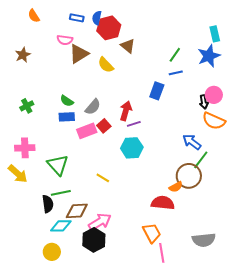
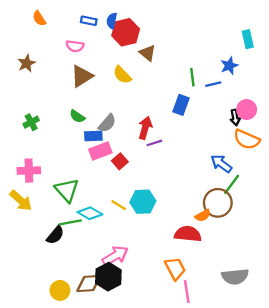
brown triangle: (79, 54) -> (82, 76), moved
green line: (175, 55) -> (192, 77), moved, turned -42
blue star: (209, 56) -> (229, 66), moved, size x0.7
blue line: (176, 73) -> (213, 84), moved
blue rectangle: (67, 117) -> (93, 136), moved
red square: (104, 126) -> (120, 161), moved
cyan hexagon: (132, 148) -> (143, 202), moved
black semicircle: (48, 204) -> (55, 235), turned 48
brown diamond: (77, 211) -> (89, 283), moved
cyan diamond: (61, 226) -> (90, 213), moved, turned 30

